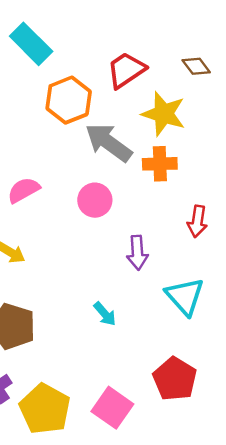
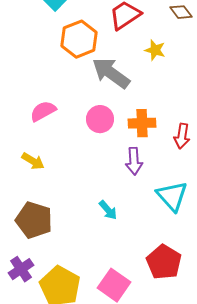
yellow star: (164, 114) -> (155, 50), size x0.6
orange cross: (160, 164) -> (142, 123), moved

